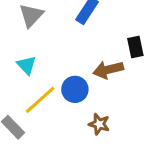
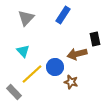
brown star: (99, 124) -> (71, 82), moved

